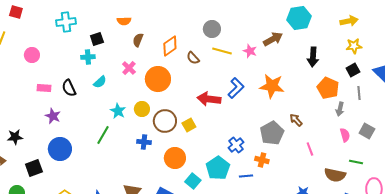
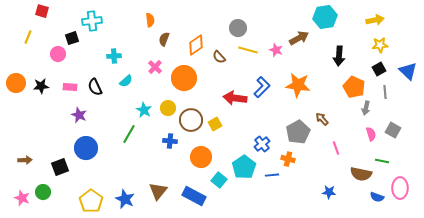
orange semicircle: (124, 21) -> (150, 20), turned -96
black square: (97, 39) -> (72, 38), moved
black star: (15, 137) -> (41, 86), moved

